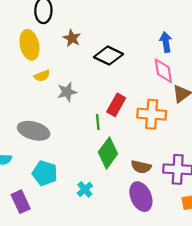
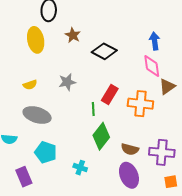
yellow semicircle: (42, 76) -> (30, 85), moved
cyan cross: (85, 189) -> (80, 168), turned -32

